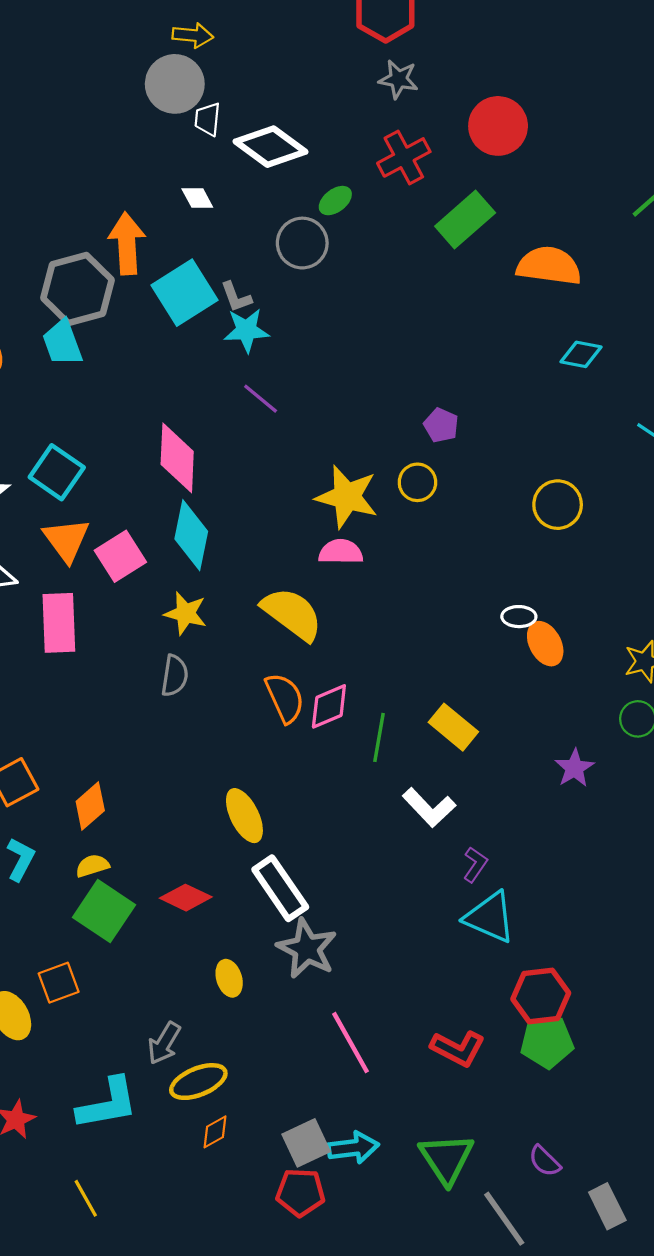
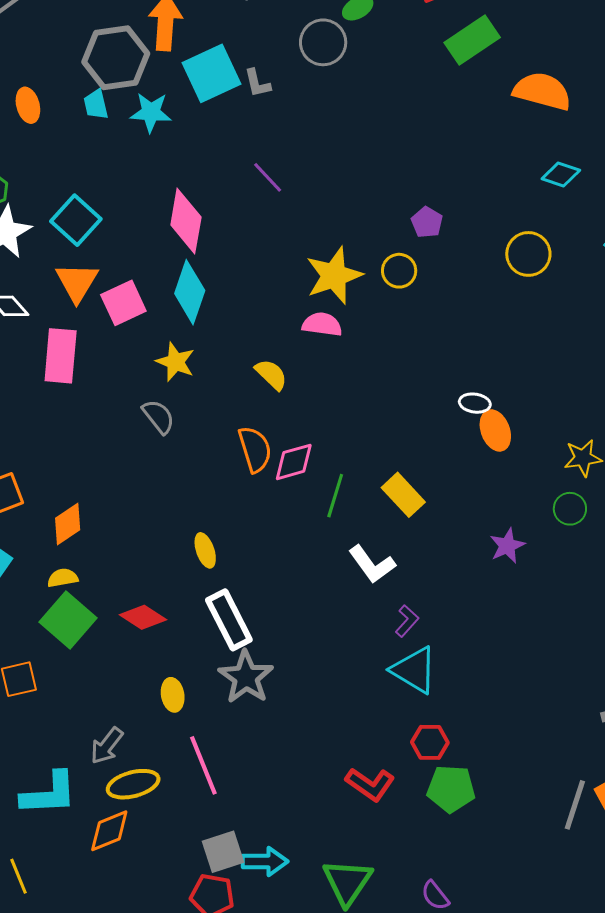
cyan star: (246, 330) -> (151, 112), moved
cyan trapezoid: (62, 343) -> (96, 104), size x0.7
yellow star: (347, 497) -> (334, 276), turned 30
yellow circle: (558, 505) -> (528, 254), moved
yellow semicircle: (292, 614) -> (271, 375), size x0.6
gray semicircle: (175, 676) -> (159, 417), turned -54
yellow ellipse: (244, 816) -> (205, 550), size x0.7
red hexagon: (541, 996) -> (430, 742), moved, size x0.7
pink line: (351, 1043) -> (203, 765), moved
orange diamond: (215, 1132) -> (109, 831), moved, size x1.5

